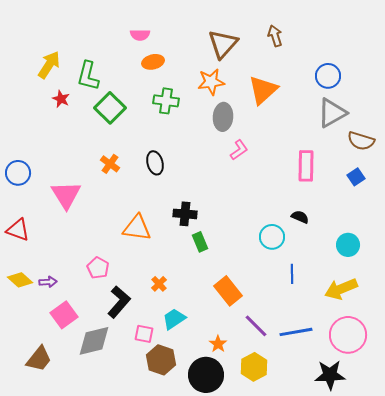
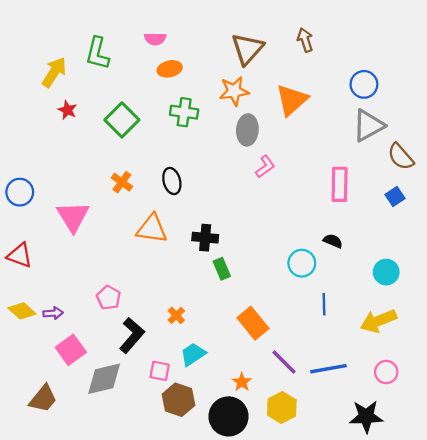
green L-shape: (88, 76) -> (97, 53), moved
brown semicircle: (361, 141) -> (401, 157), turned 32
orange triangle: (137, 228) -> (152, 229), moved
pink circle: (348, 335) -> (386, 372), size x0.6

